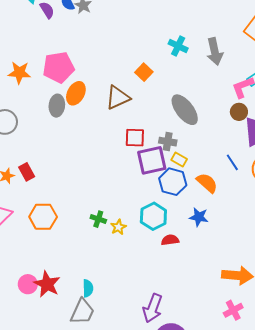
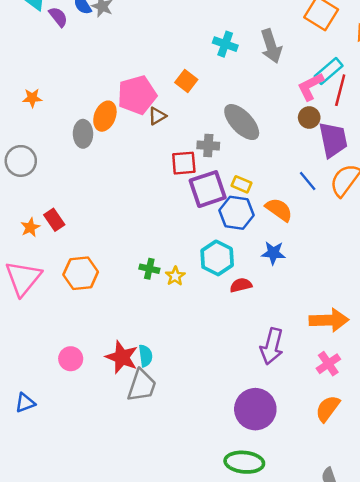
pink pentagon: (59, 67) -> (137, 95), moved
orange star: (19, 73) -> (32, 98), size x0.7
brown triangle: (118, 98) -> (157, 116), size x0.6
gray cross: (168, 142) -> (208, 145), moved
red star: (47, 284) -> (122, 357), moved
purple arrow: (153, 308) -> (272, 346), moved

